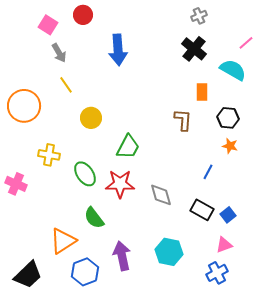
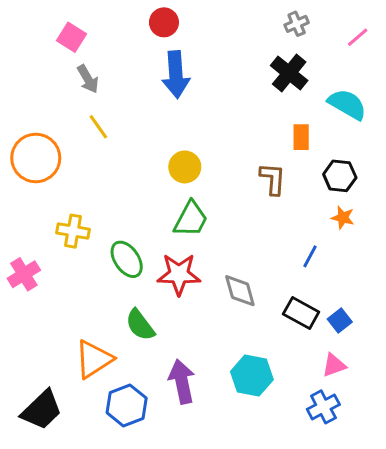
red circle: (83, 15) -> (164, 22), moved
pink line: (246, 43) -> (358, 37), moved
yellow circle: (91, 118) -> (185, 167), moved
pink cross: (16, 184) -> (24, 274), turned 35

